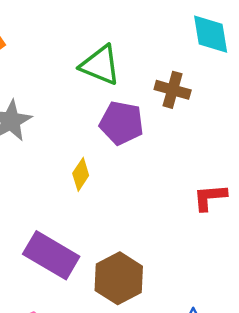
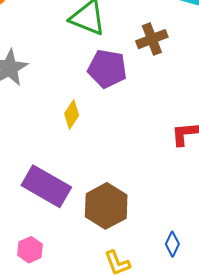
brown cross: (173, 90) -> (152, 39), turned -36

